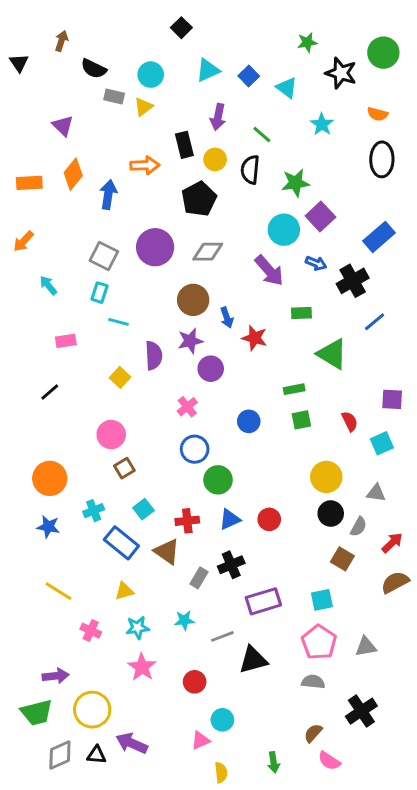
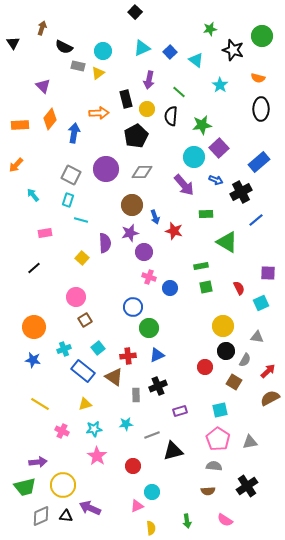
black square: (181, 28) -> (135, 12), moved
pink cross: (187, 407) -> (149, 277), moved, turned -32
red circle: (269, 519) -> (205, 367), moved
gray rectangle: (199, 578) -> (136, 395), turned -32
purple rectangle: (263, 601) -> (180, 411), size x0.6
brown semicircle: (313, 733) -> (208, 491), moved, turned -136

